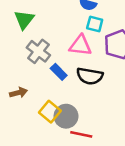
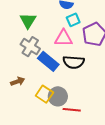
green triangle: (24, 20) -> (28, 21), moved
cyan square: (95, 24) -> (73, 20), turned -32
blue rectangle: (59, 72) -> (48, 61), size x1.5

